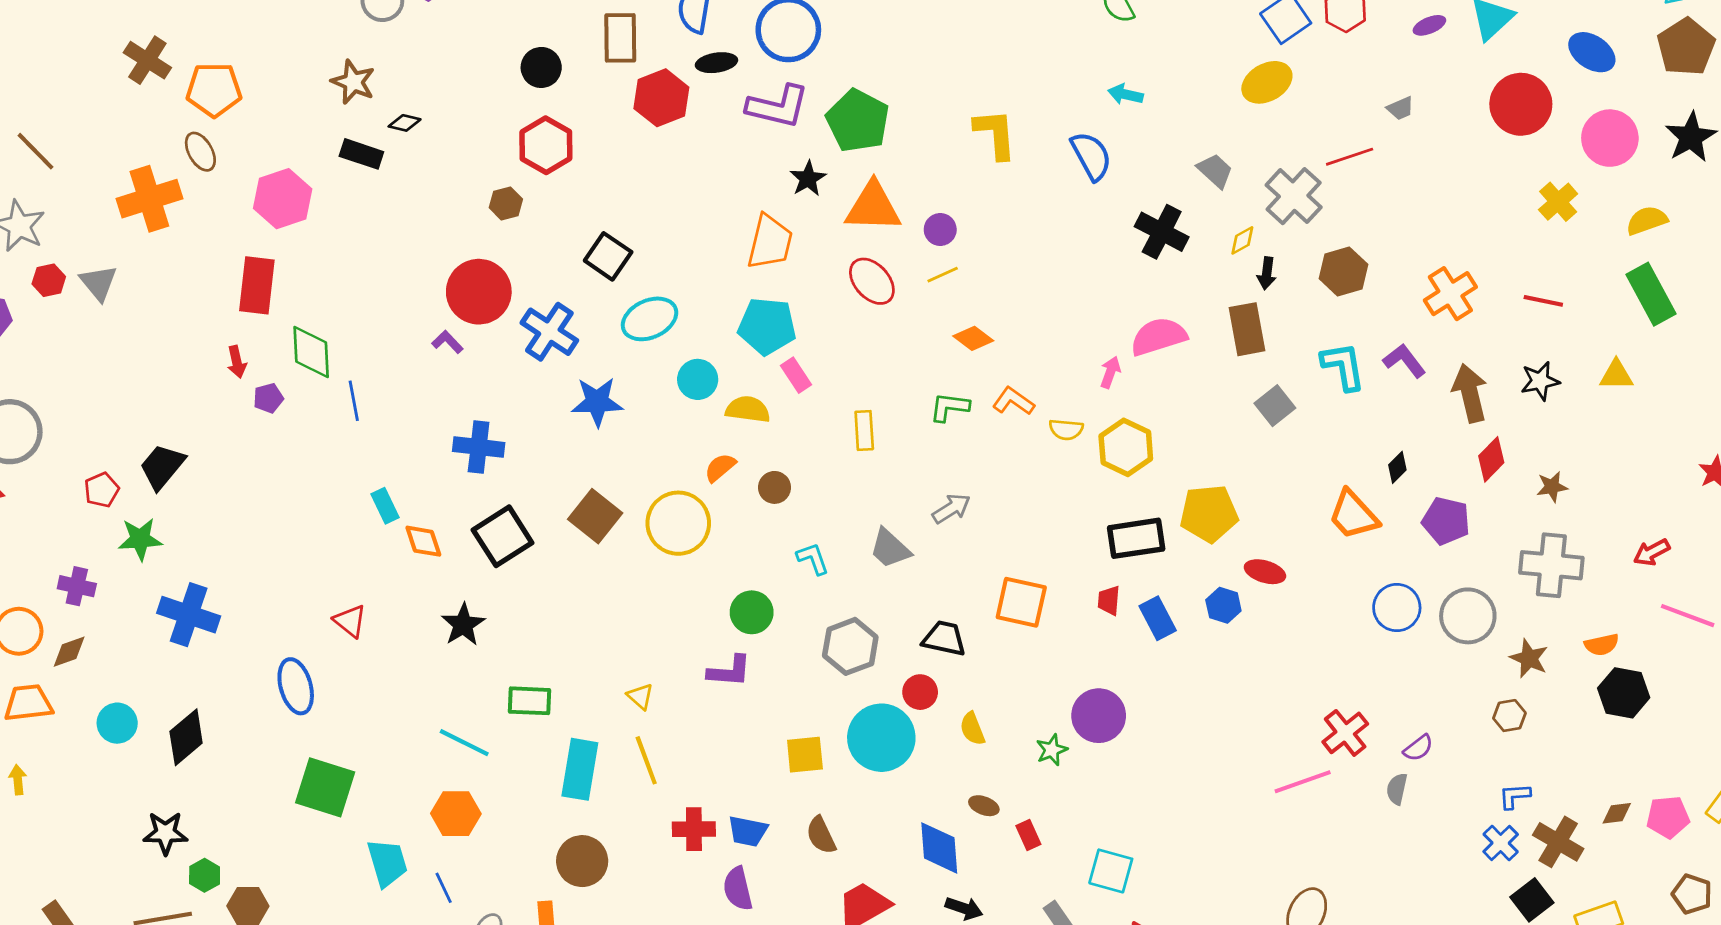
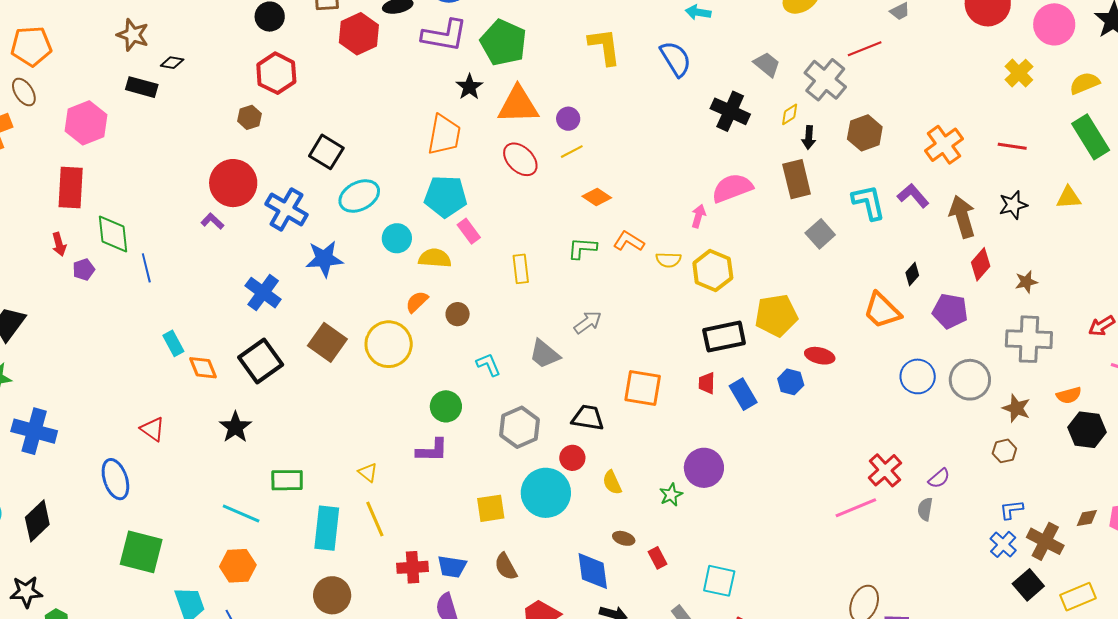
blue cross: (479, 447) -> (263, 293), moved, turned 33

